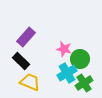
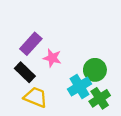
pink star: (64, 49) -> (52, 58), moved

